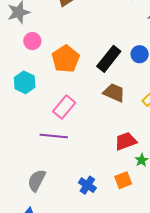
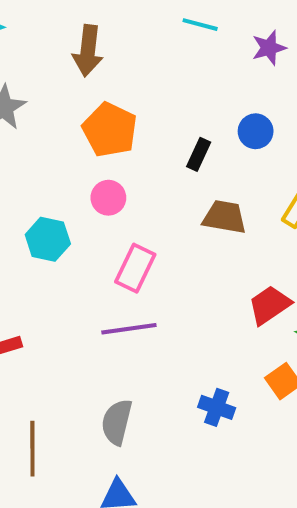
pink circle: (32, 41) -> (108, 198), moved
orange pentagon: (66, 59) -> (110, 130), moved
black rectangle: (109, 59) -> (199, 154), size x0.6

